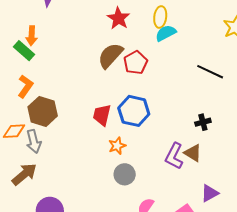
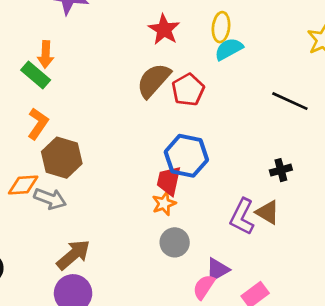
red trapezoid: (102, 115) -> (169, 181), moved
gray arrow: (34, 141) -> (50, 199), turned -55
brown arrow: (24, 174) -> (73, 255), moved
purple triangle: (210, 193) -> (217, 270), moved

